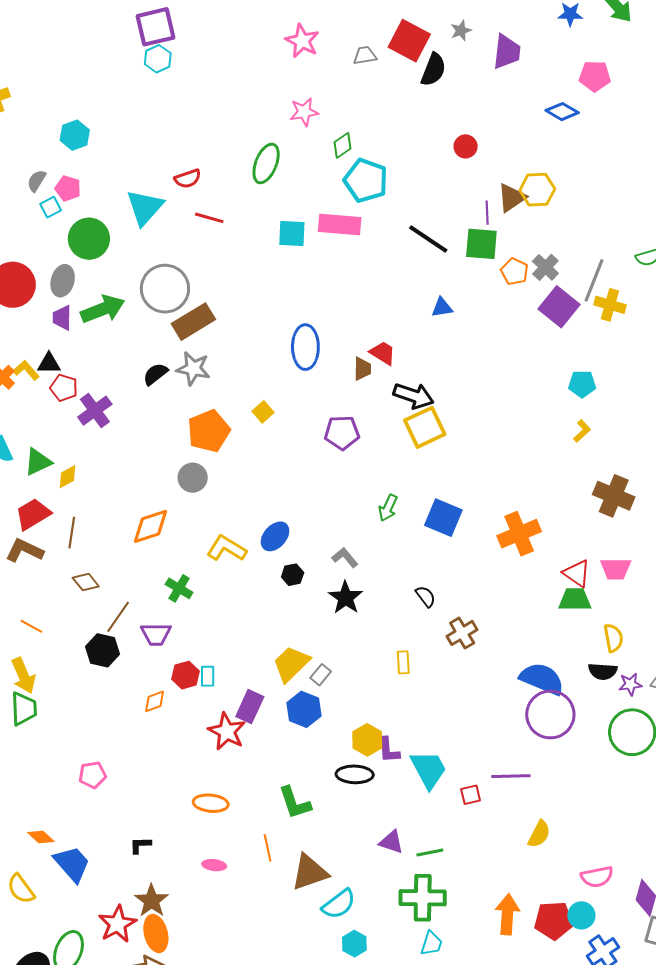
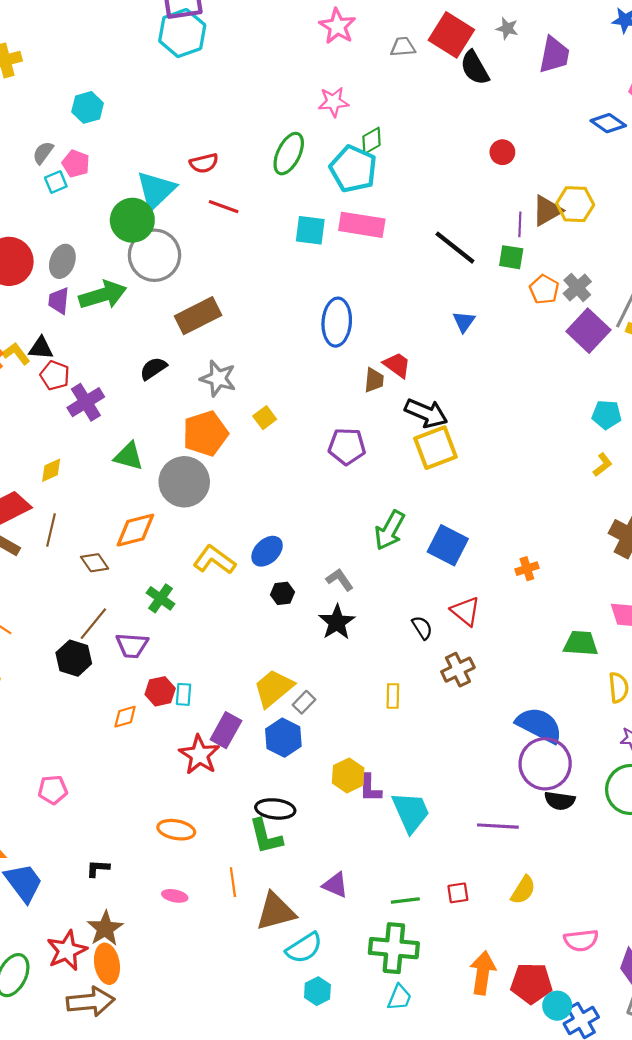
gray star: (461, 31) -> (507, 28), turned 30
cyan hexagon: (158, 59) -> (182, 33), size x1.6
black semicircle: (433, 70) -> (475, 68), turned 124
cyan pentagon: (366, 180) -> (353, 169), moved
green circle: (89, 239) -> (132, 220), moved
green square: (481, 244) -> (511, 257), size x0.7
gray circle: (165, 289) -> (154, 255), moved
blue triangle: (442, 308) -> (464, 322), turned -50
blue ellipse: (305, 347) -> (337, 322), moved
gray star: (193, 369) -> (218, 378), moved
green triangle: (38, 462) -> (129, 456), moved, turned 36
gray circle: (193, 478) -> (184, 482), size x1.6
green arrow: (388, 508) -> (390, 530), size x1.4
orange cross: (519, 534) -> (527, 569), size x0.5
red triangle: (577, 573) -> (466, 611), moved
brown diamond: (86, 582) -> (95, 563), moved
black semicircle: (603, 671) -> (560, 801), moved
black ellipse: (355, 774) -> (275, 809), moved
red square: (471, 795) -> (458, 893), moved
purple triangle: (391, 842) -> (335, 885), moved
cyan circle: (581, 915) -> (557, 1006), moved

